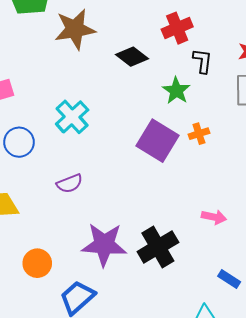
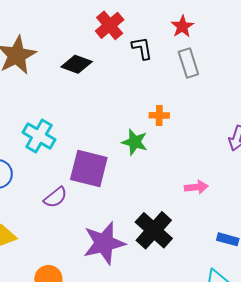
green star: (176, 91) -> (135, 142), moved
orange cross: (199, 134) -> (159, 115), turned 36
purple square: (157, 141) -> (89, 169), moved

